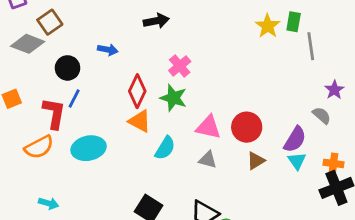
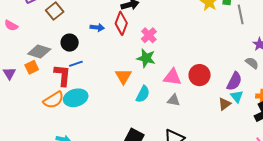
gray diamond: (28, 44) -> (39, 51), moved
red diamond: (137, 91) -> (121, 23), moved
blue line: (74, 98) -> (76, 64), turned 48
orange triangle: (140, 121) -> (123, 76), turned 36
cyan ellipse: (89, 148) -> (76, 98), moved
brown triangle: (256, 161) -> (225, 104), moved

